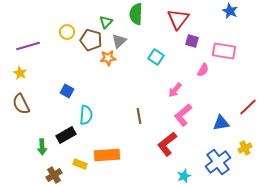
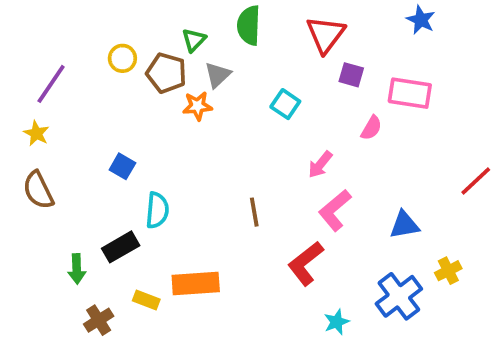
purple line: (28, 46) -> (51, 84), turned -40
red line: (248, 107) -> (476, 181), moved

